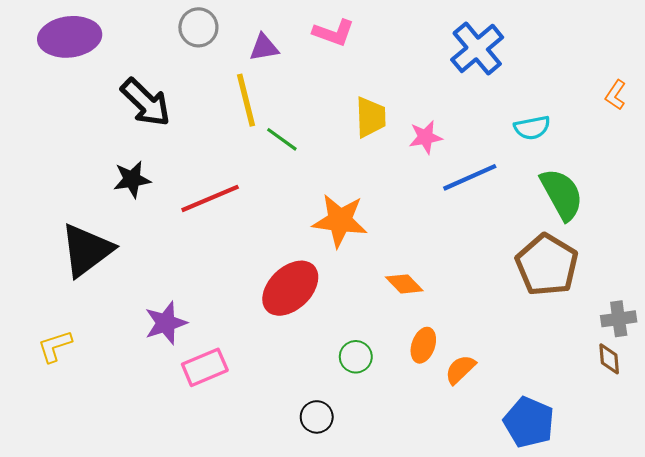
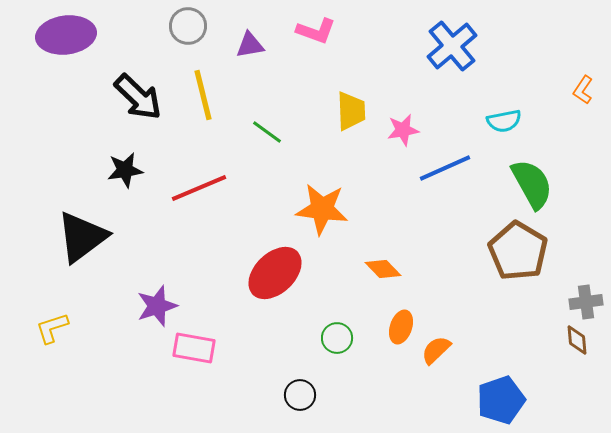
yellow line: (246, 100) -> (203, 95), moved
pink rectangle: (205, 367) -> (194, 348), turned 33
blue pentagon: (529, 422) -> (501, 400), turned 30

